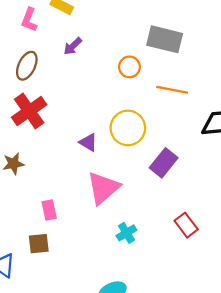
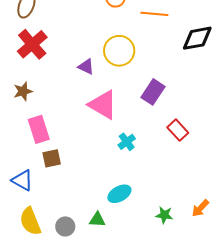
purple rectangle: (164, 163) -> (153, 92), moved
pink triangle: (103, 188) -> (103, 105), turned -44
pink rectangle: (49, 210) -> (39, 129), moved, size x1.5

